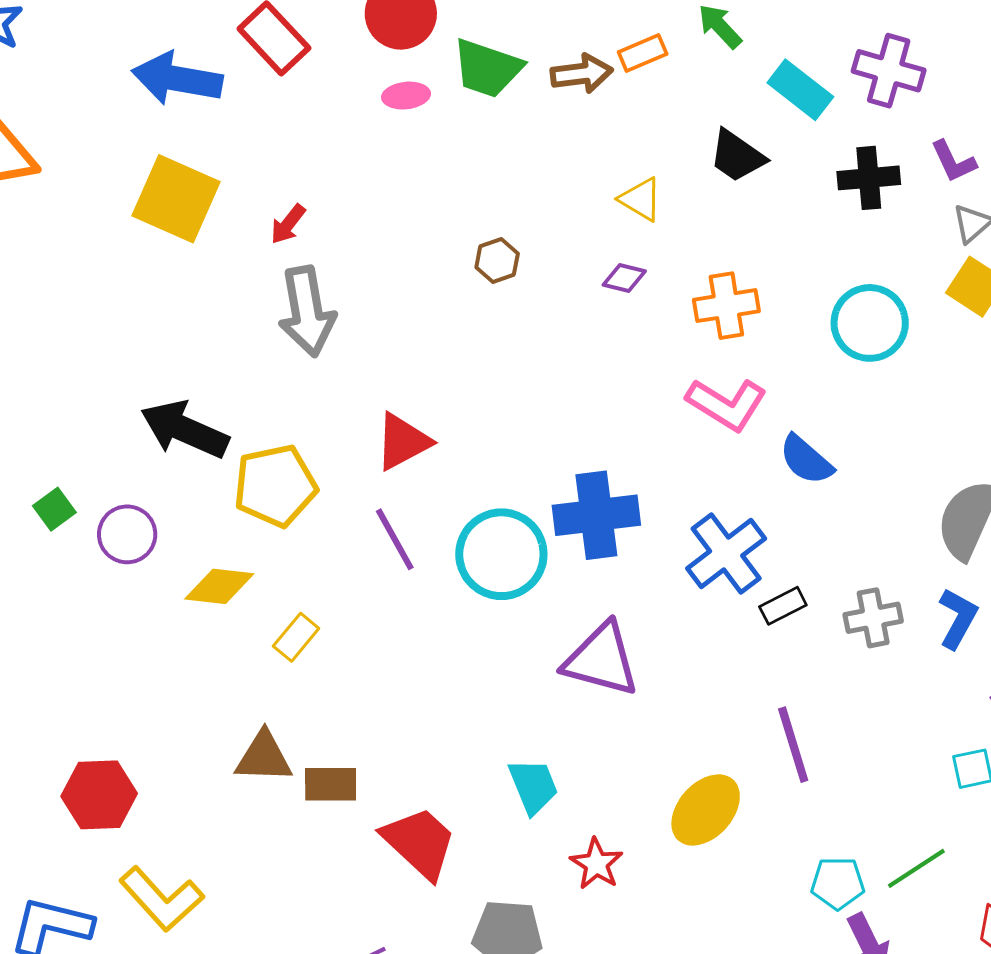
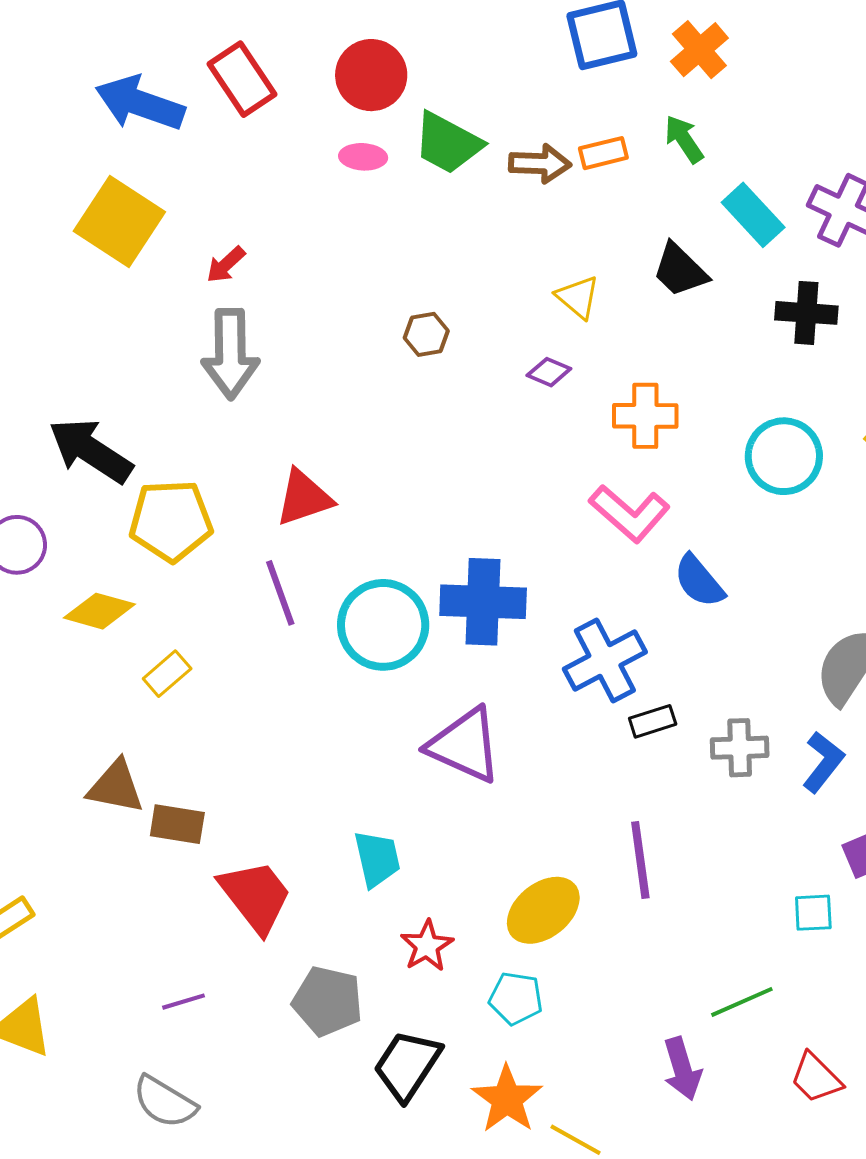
cyan pentagon: (838, 883) -> (516, 998), moved

